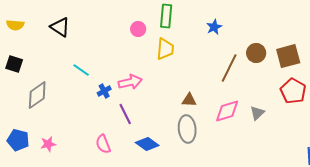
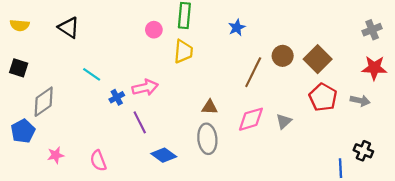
brown square: (288, 56) -> (318, 59), turned -30
blue pentagon: (18, 140) -> (23, 131), moved, turned 30
pink semicircle: (103, 144) -> (98, 161), moved

